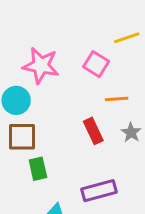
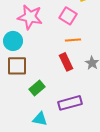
orange line: (117, 99) -> (73, 40), moved
green rectangle: (38, 169) -> (37, 88), moved, turned 63

